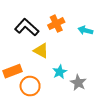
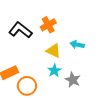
cyan arrow: (85, 30) -> (77, 45), moved
yellow triangle: (41, 51) -> (53, 51), moved

